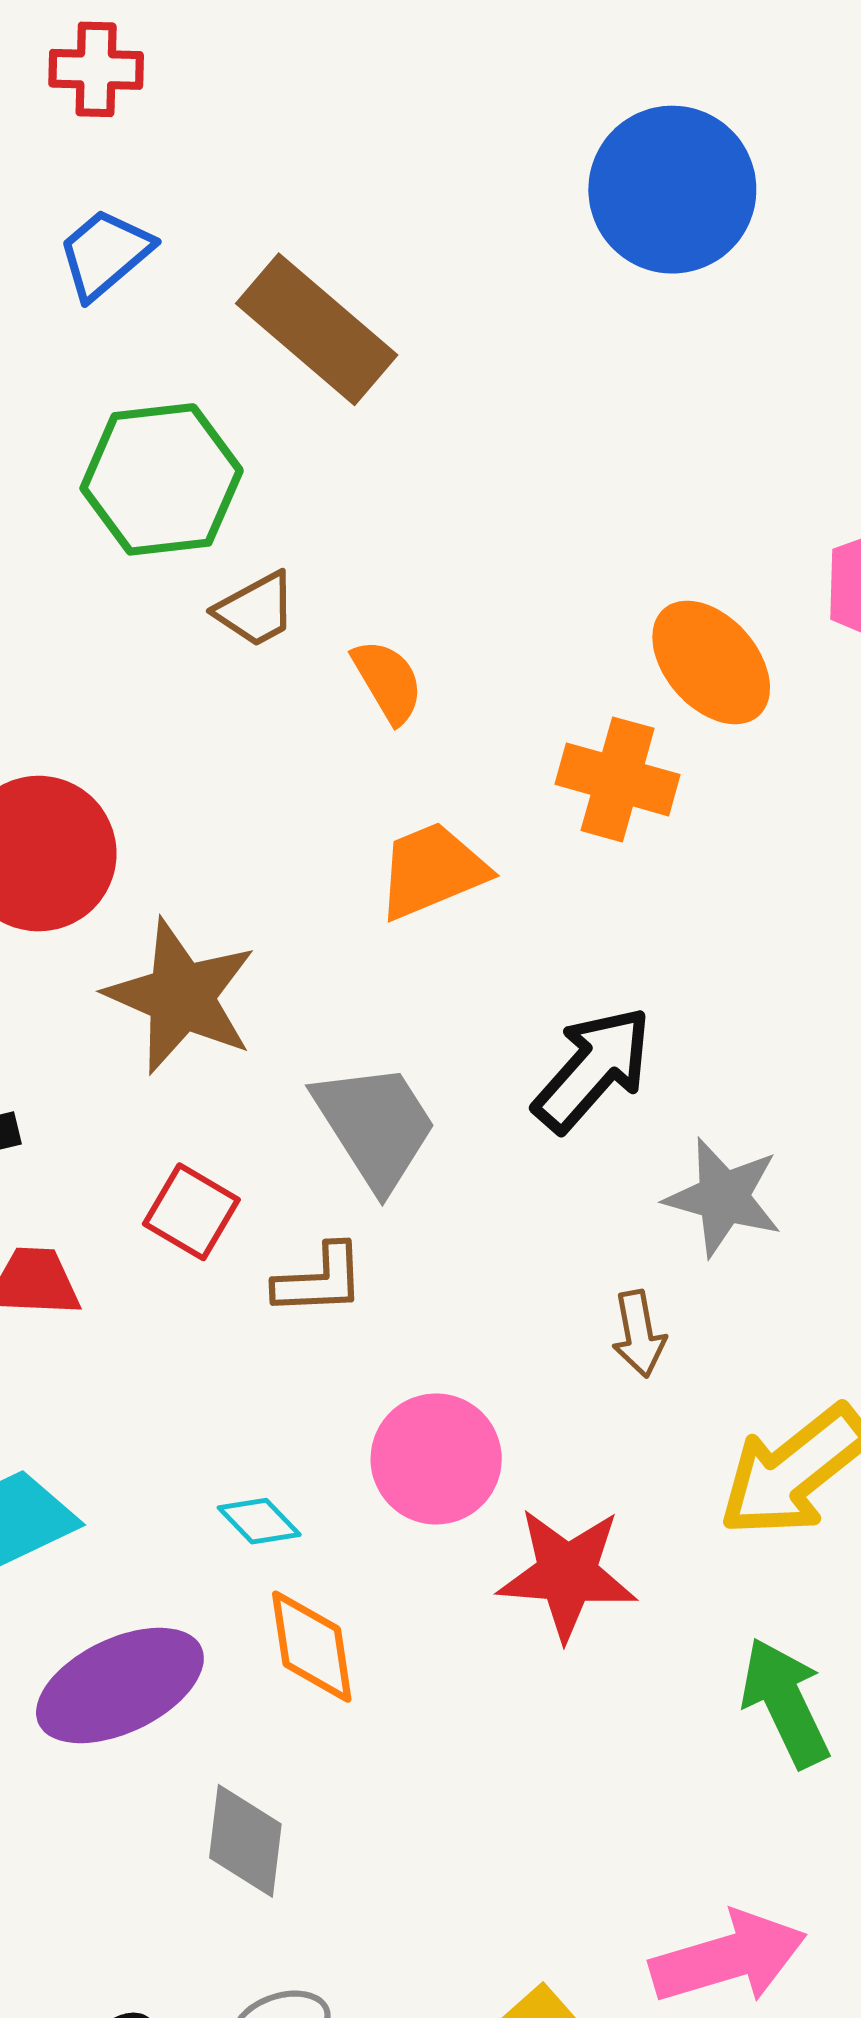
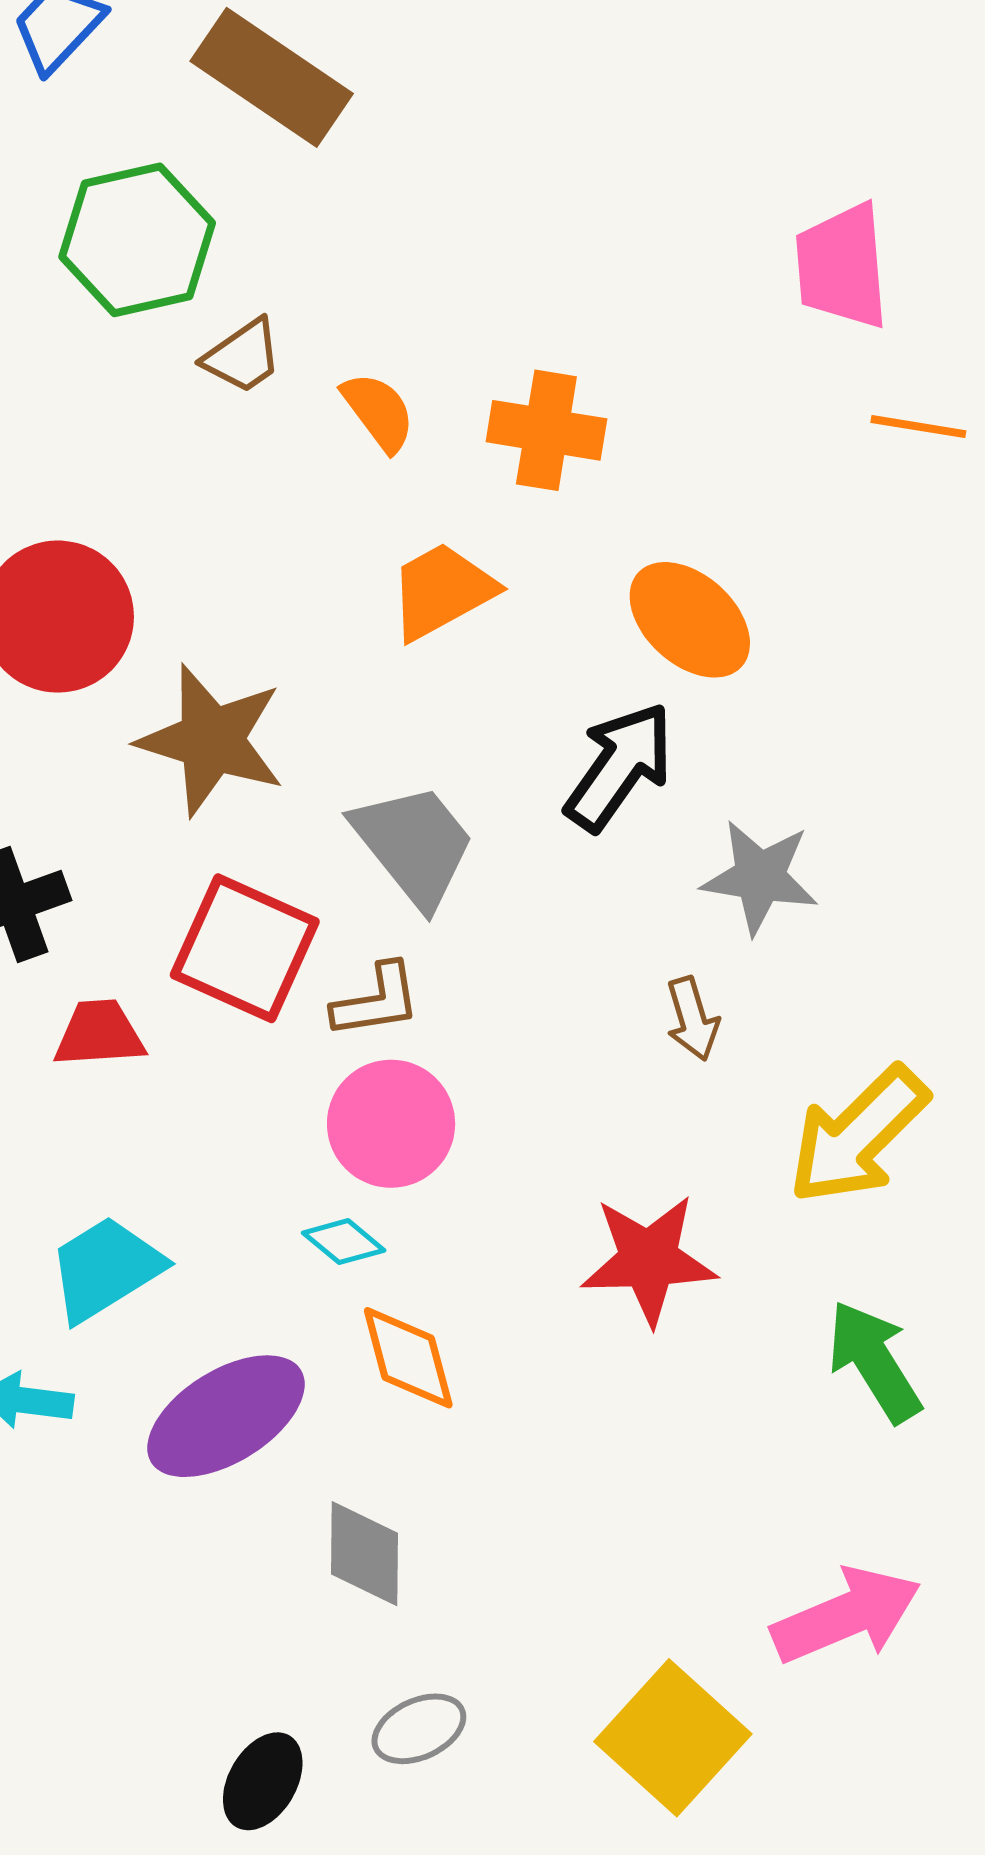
orange ellipse: (711, 662) -> (690, 620), moved
orange cross: (618, 779) -> (546, 430), moved
red square: (191, 1212) -> (245, 948), size x1.6
pink circle: (436, 1459) -> (391, 1124), moved

